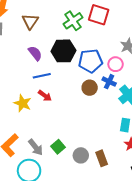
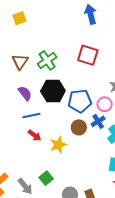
green cross: (73, 21) -> (47, 60), moved
blue cross: (109, 82) -> (98, 121), turned 32
yellow star: (23, 103) -> (58, 145), moved, turned 30
green square: (58, 147) -> (46, 178), moved

